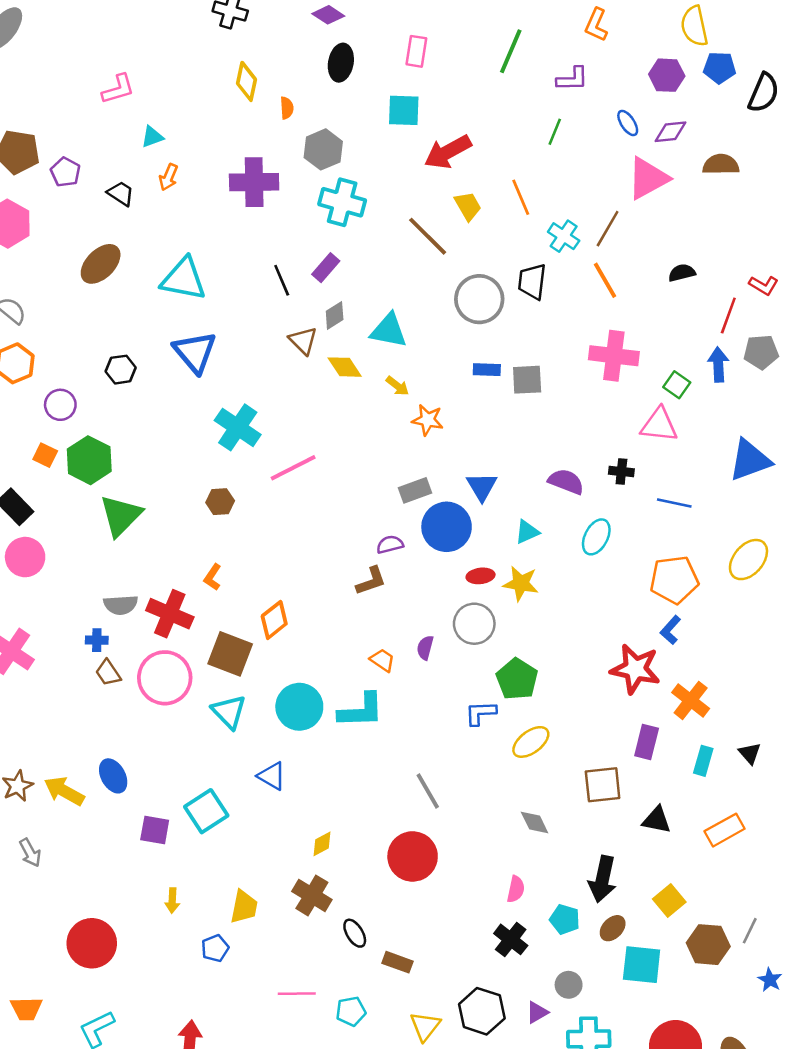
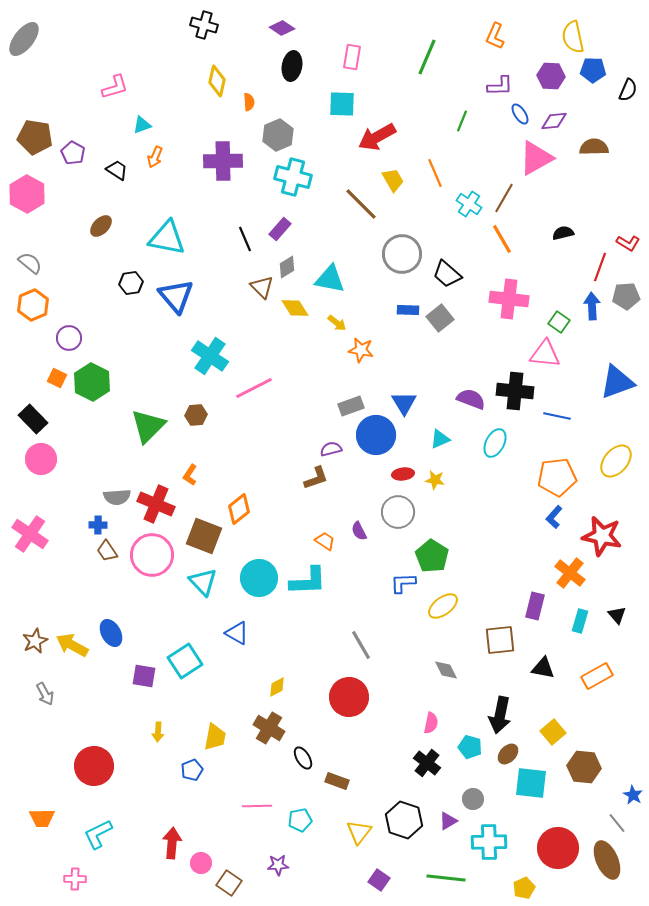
purple L-shape: (572, 79) -> (500, 86), moved
black semicircle: (764, 93) -> (628, 90), size x0.7
brown ellipse: (101, 264) -> (101, 226), size x0.7
black trapezoid: (532, 282) -> (447, 274), moved, turned -56
black hexagon: (121, 370) -> (131, 283), moved
gray square: (527, 380) -> (440, 318), turned -36
black cross: (621, 471) -> (515, 391), size x1.8
green triangle: (121, 516) -> (148, 426), moved
yellow star: (521, 583) -> (435, 480), size x0.7
purple semicircle: (425, 648) -> (359, 531), turned -42
red star: (635, 669) -> (602, 536), moved
gray line: (750, 931) -> (617, 823), moved, turned -65

